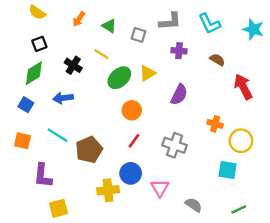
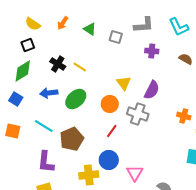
yellow semicircle: (37, 12) -> (33, 24), moved
yellow line: (101, 54) -> (80, 67), moved
yellow triangle: (147, 73) -> (124, 83), moved, turned -35
green ellipse: (119, 78) -> (76, 99), moved
gray cross: (175, 145) -> (138, 114), moved
purple L-shape: (43, 176) -> (46, 162), moved

